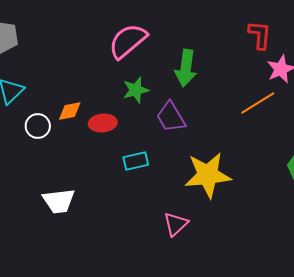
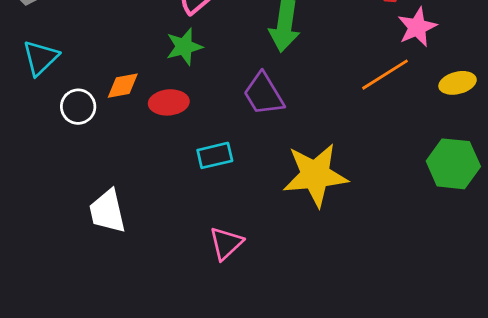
green star: (136, 90) -> (184, 47), moved
white trapezoid: (59, 201) -> (107, 211), turned 84
pink triangle: (176, 224) -> (226, 243), moved

